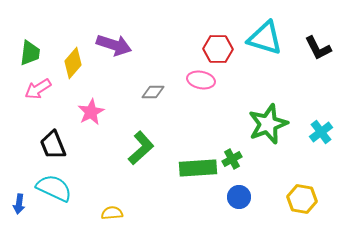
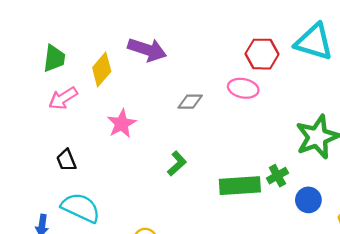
black trapezoid: (53, 145) -> (66, 160), moved, size x0.7
green L-shape: (141, 148) -> (177, 163), size x0.7
blue circle: (239, 197) -> (308, 200), moved

